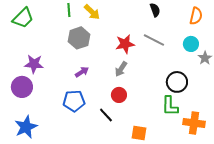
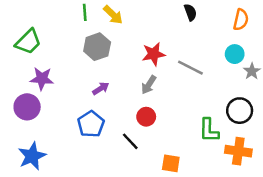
green trapezoid: (23, 18) -> (28, 42), moved
gray line: (154, 40) -> (190, 68), moved
black circle: (177, 82) -> (240, 111), moved
blue pentagon: (74, 101) -> (91, 124), turned -30

